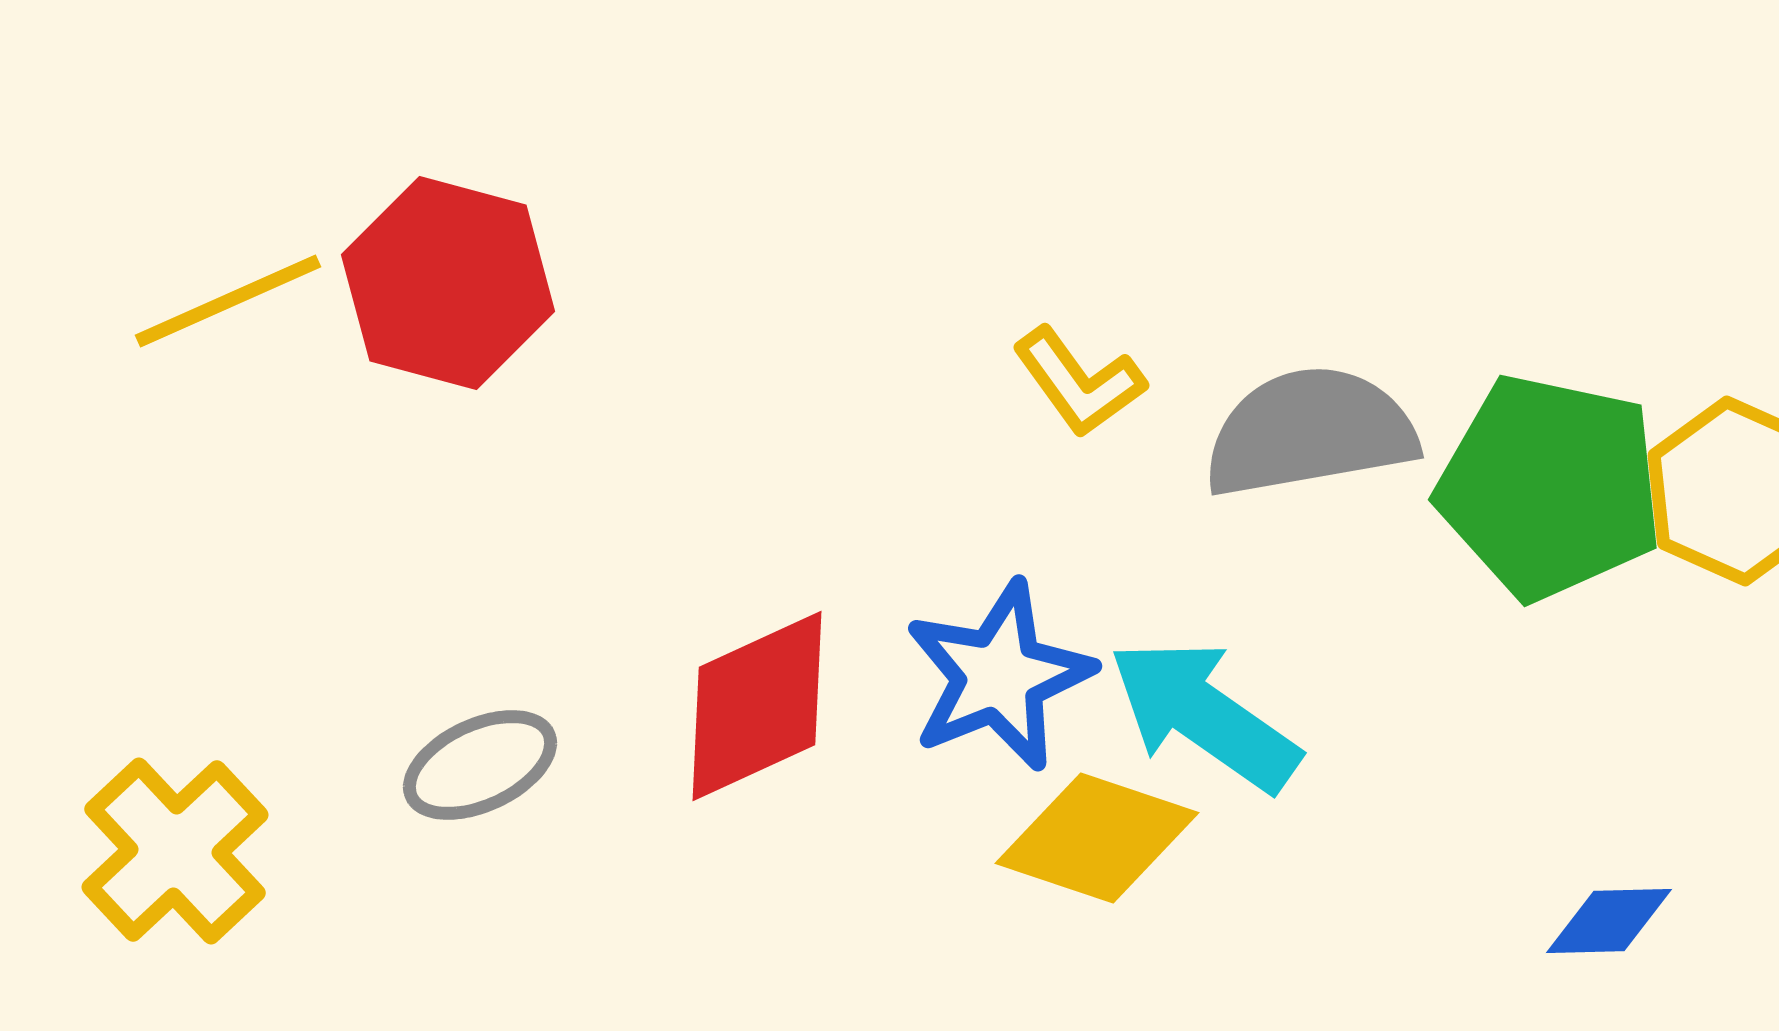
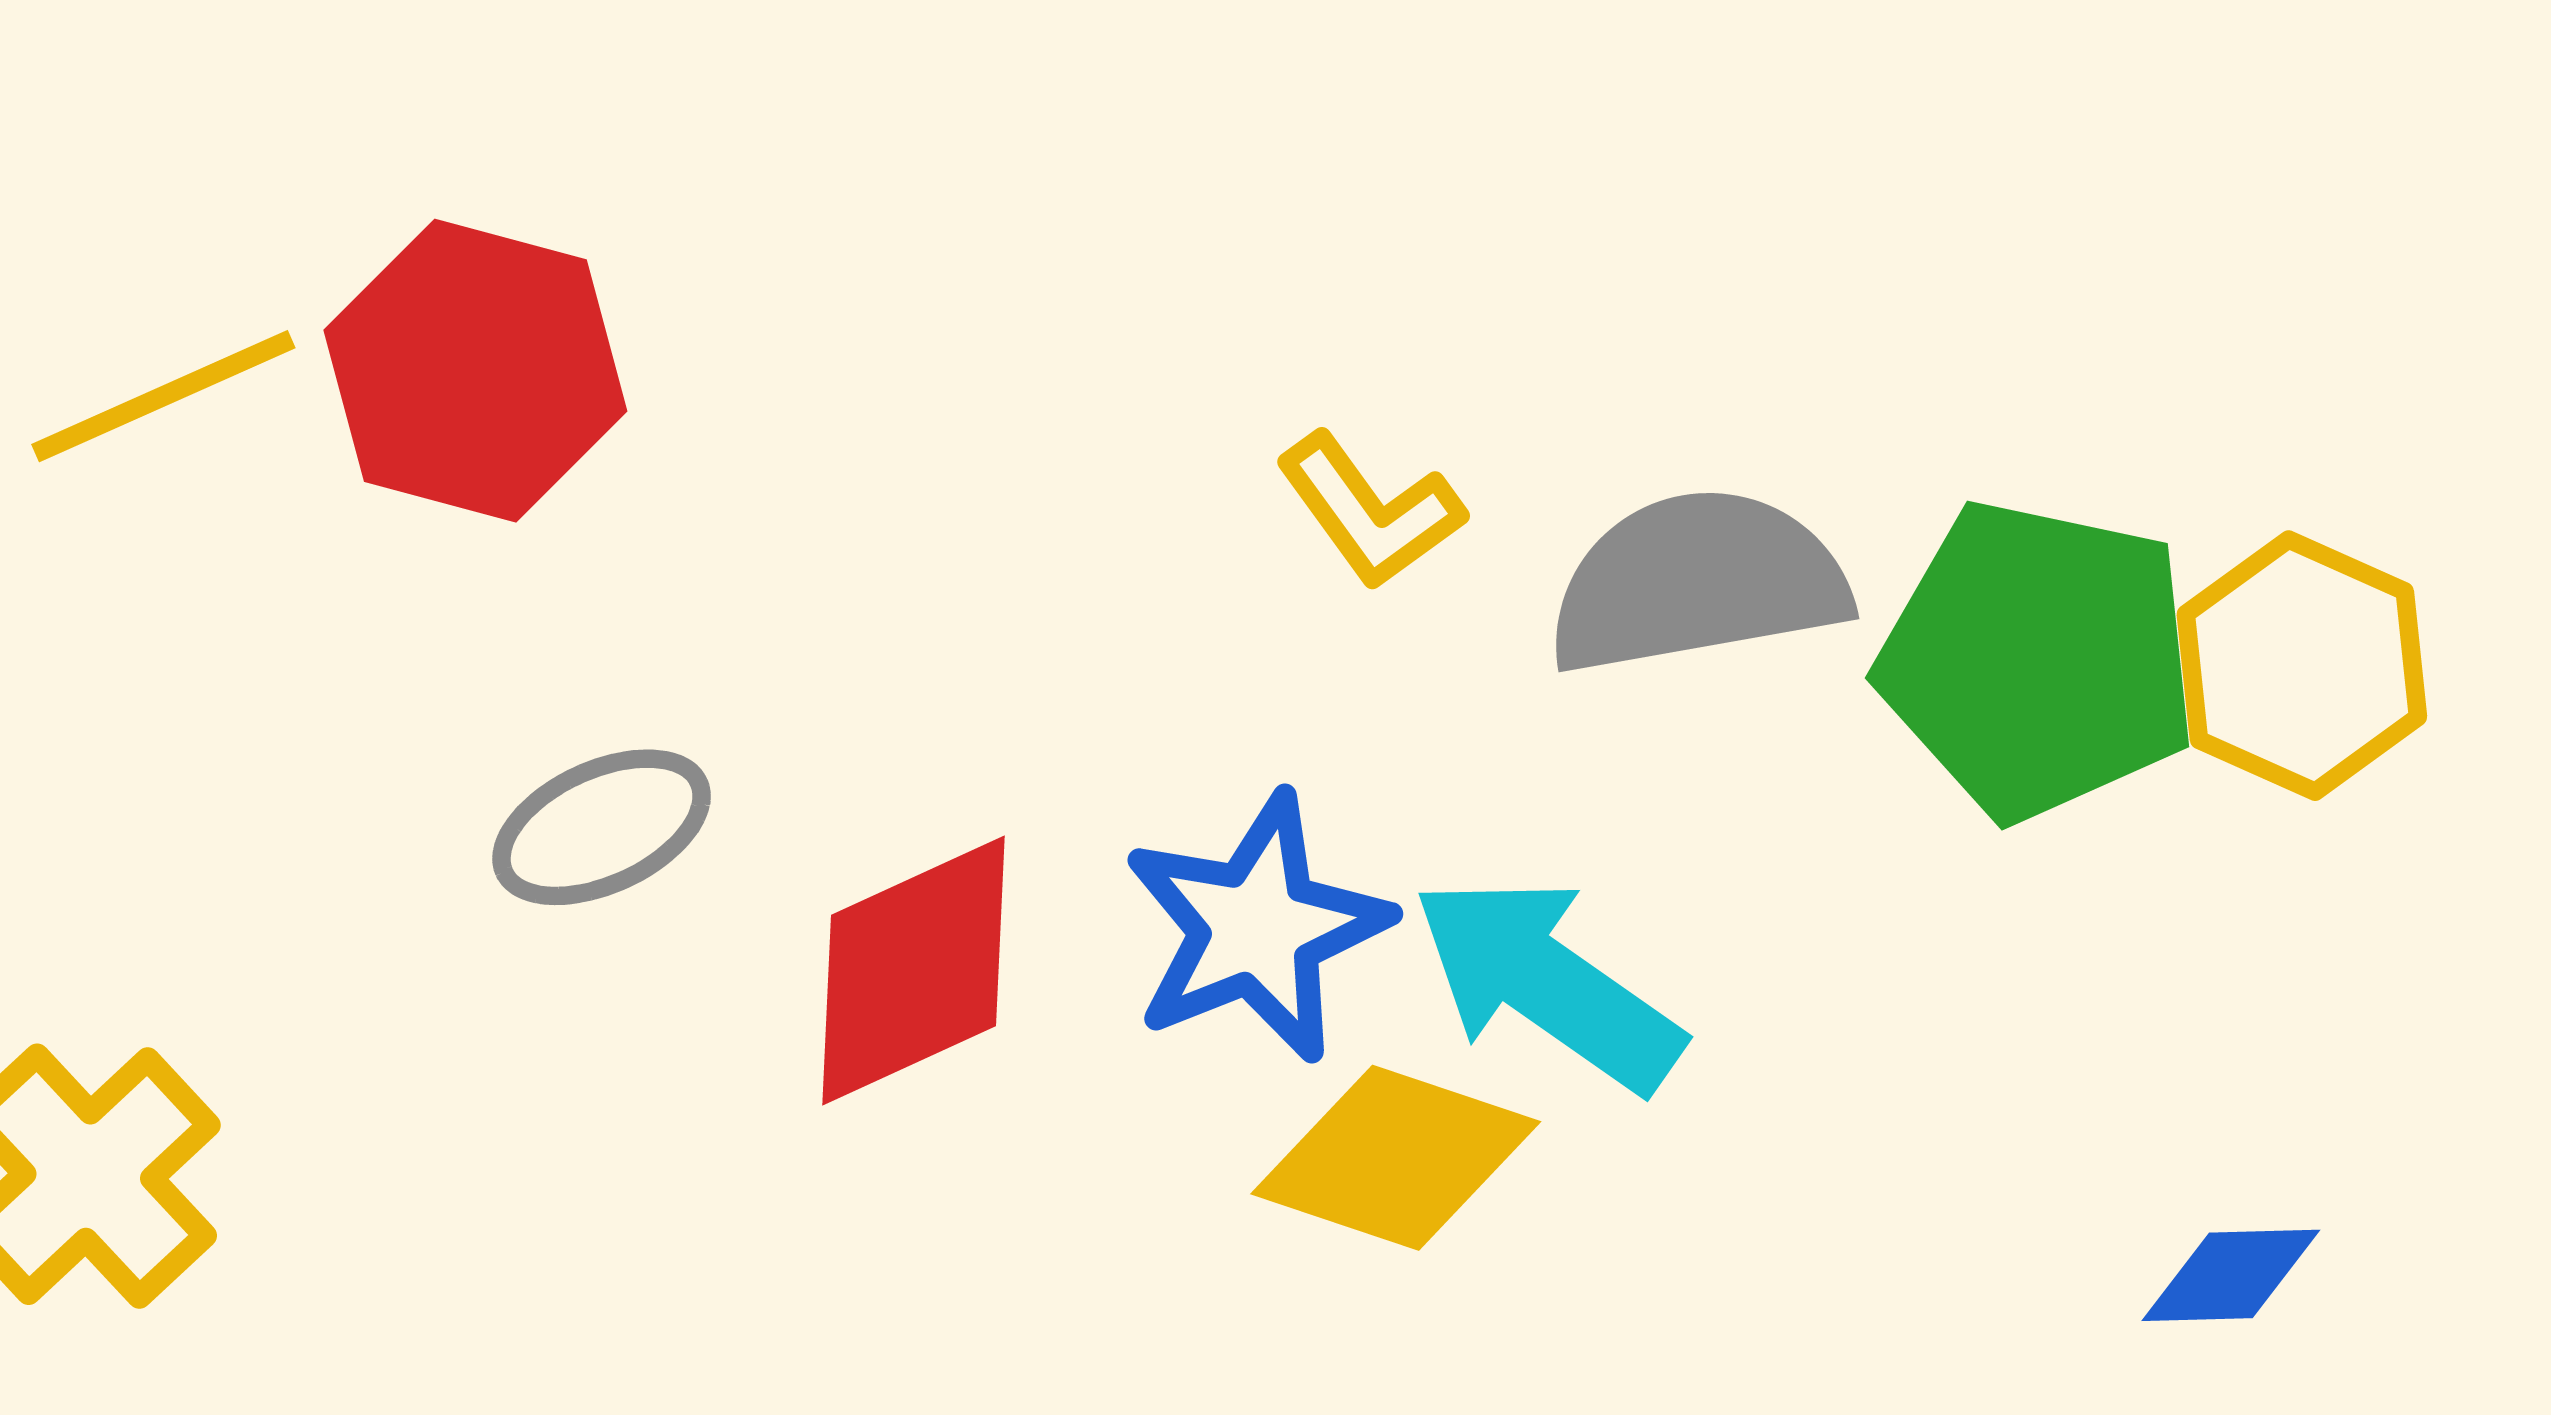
gray ellipse: (480, 765) -> (602, 827), moved
blue diamond: (1609, 921) -> (2231, 1275), moved

